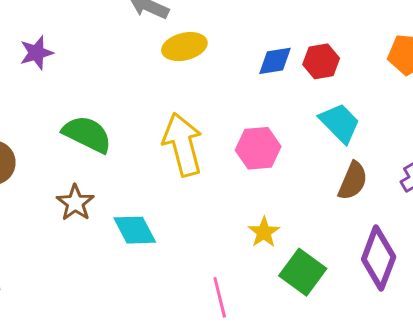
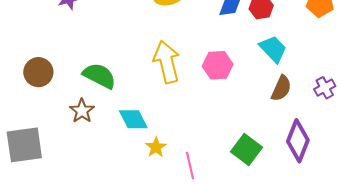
green semicircle: (87, 134) -> (99, 76), moved
brown star: (75, 203) -> (82, 111), moved
yellow star: (264, 232) -> (156, 147), moved

